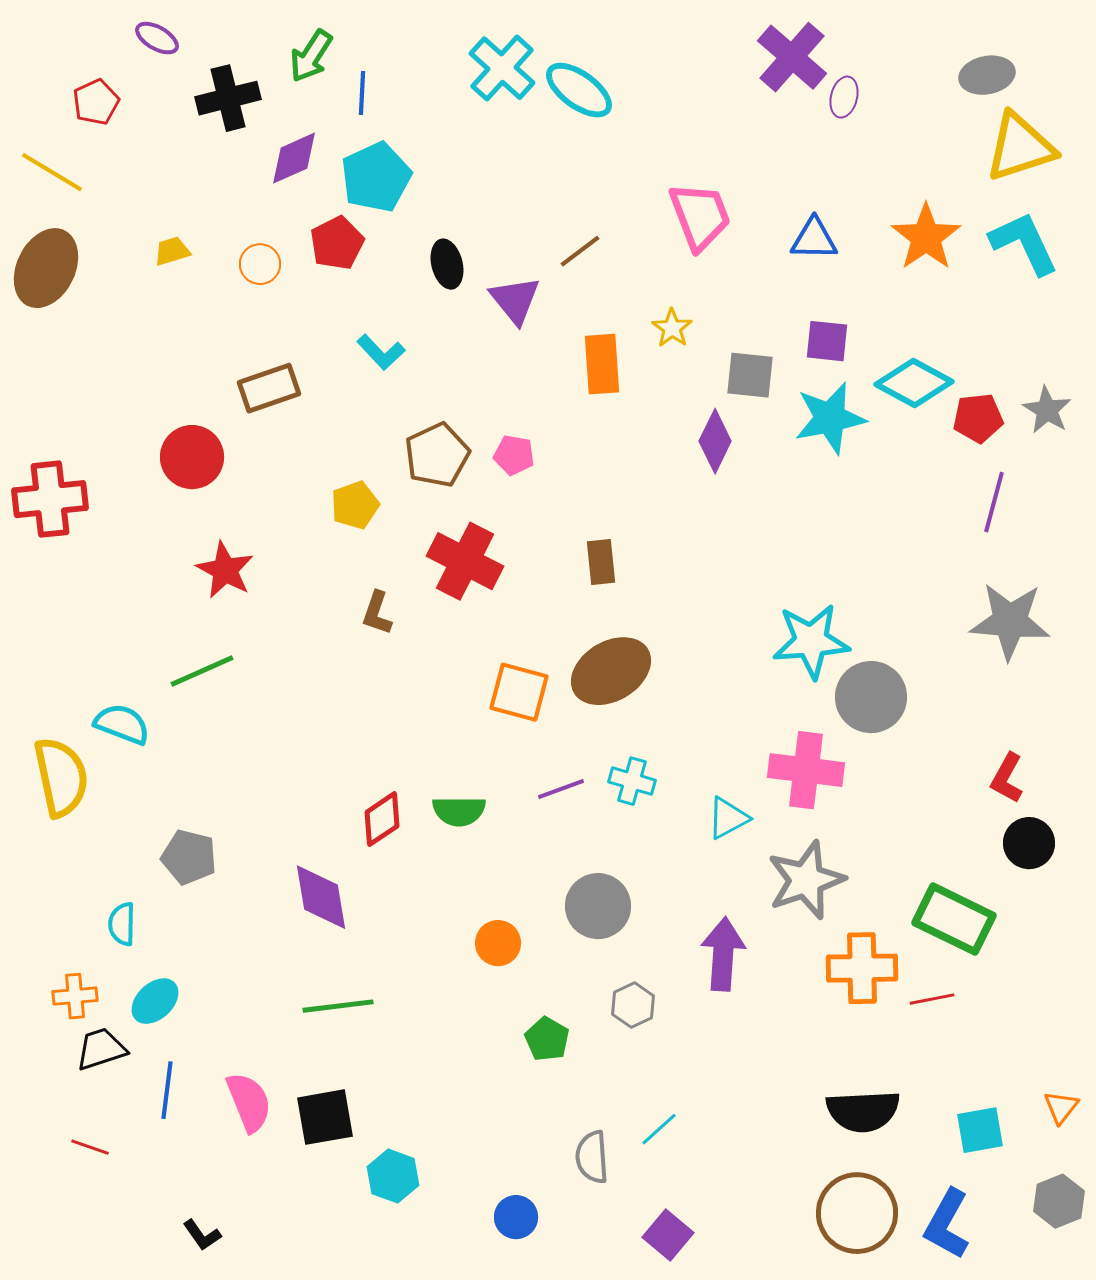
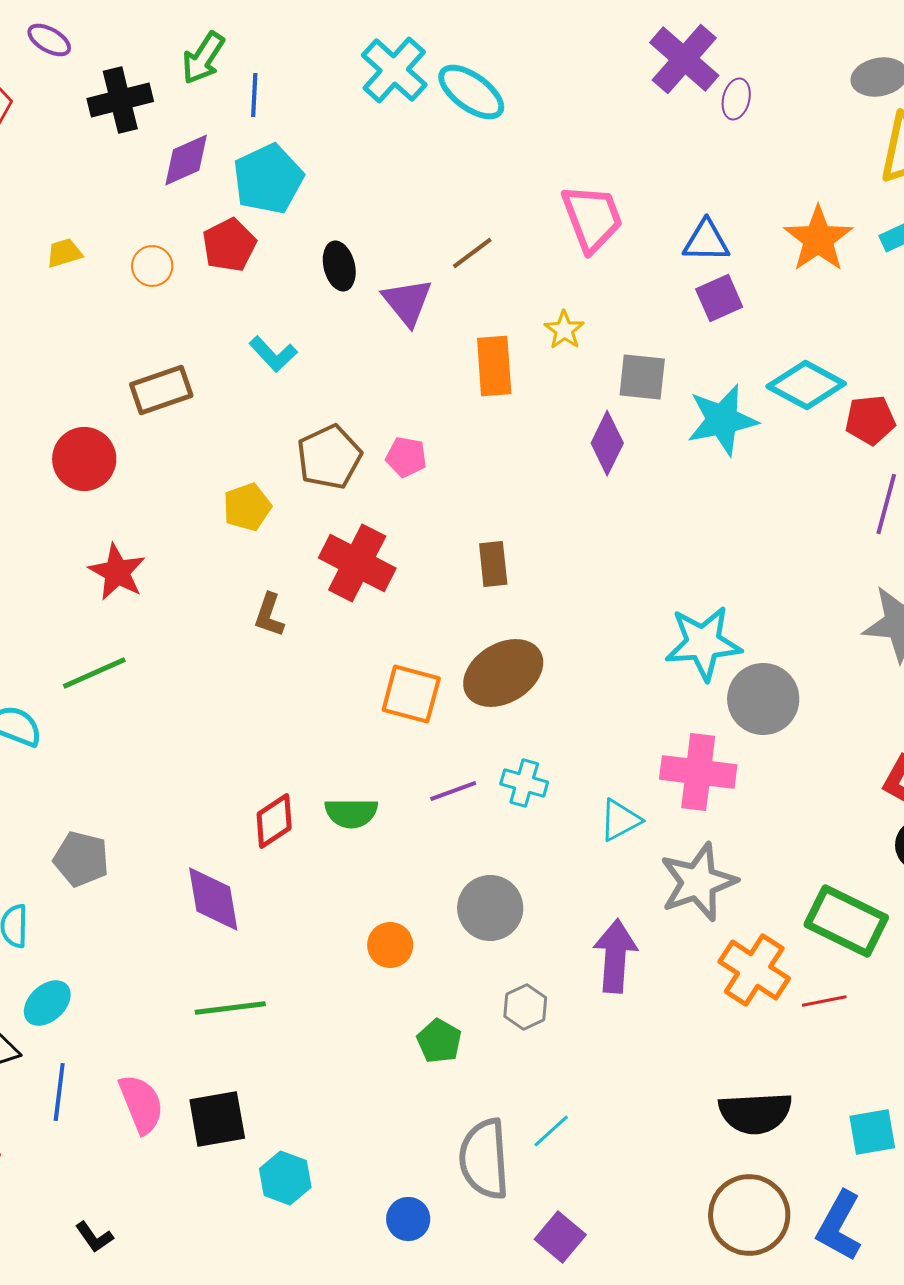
purple square: (827, 341) -> (719, 298), moved, turned -30
orange cross: (862, 968) -> (754, 970), turned 34
gray semicircle: (592, 1157) -> (484, 1159), size x1.5

